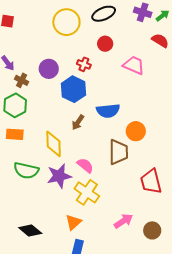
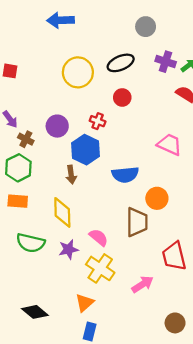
pink trapezoid: (134, 65) -> (170, 144), moved
brown arrow: (78, 122) -> (71, 175), moved, turned -42
purple star: (59, 176) -> (68, 249), size x0.7
pink arrow: (123, 221) -> (142, 284), moved
brown circle: (152, 230) -> (175, 323), moved

